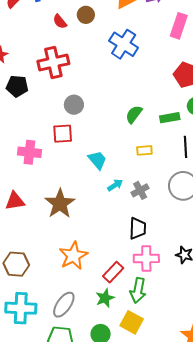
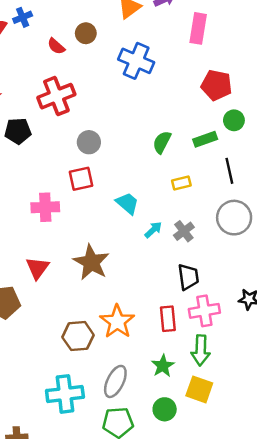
red triangle: (15, 201) -> (37, 268), turned -35
brown hexagon: (16, 264) -> (78, 336), moved
red rectangle: (113, 272) -> (168, 319), moved, turned -40

